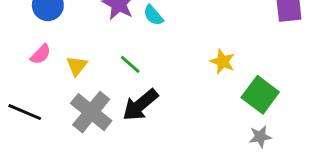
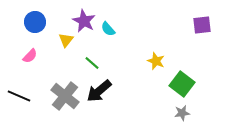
yellow triangle: (77, 66) -> (66, 40), moved

